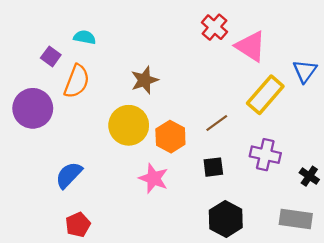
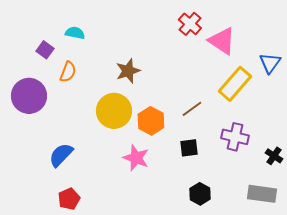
orange semicircle: (77, 81) -> (68, 72), size x0.7
black hexagon: (226, 219) -> (200, 194), size x0.7

